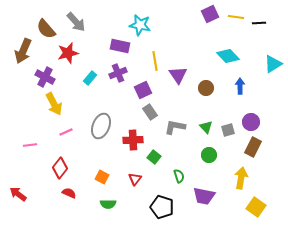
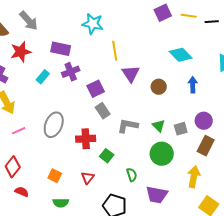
purple rectangle: (120, 46) -> (61, 49), moved
yellow line: (155, 61) -> (115, 51), moved
green circle: (209, 155) -> (162, 154), size x1.5

